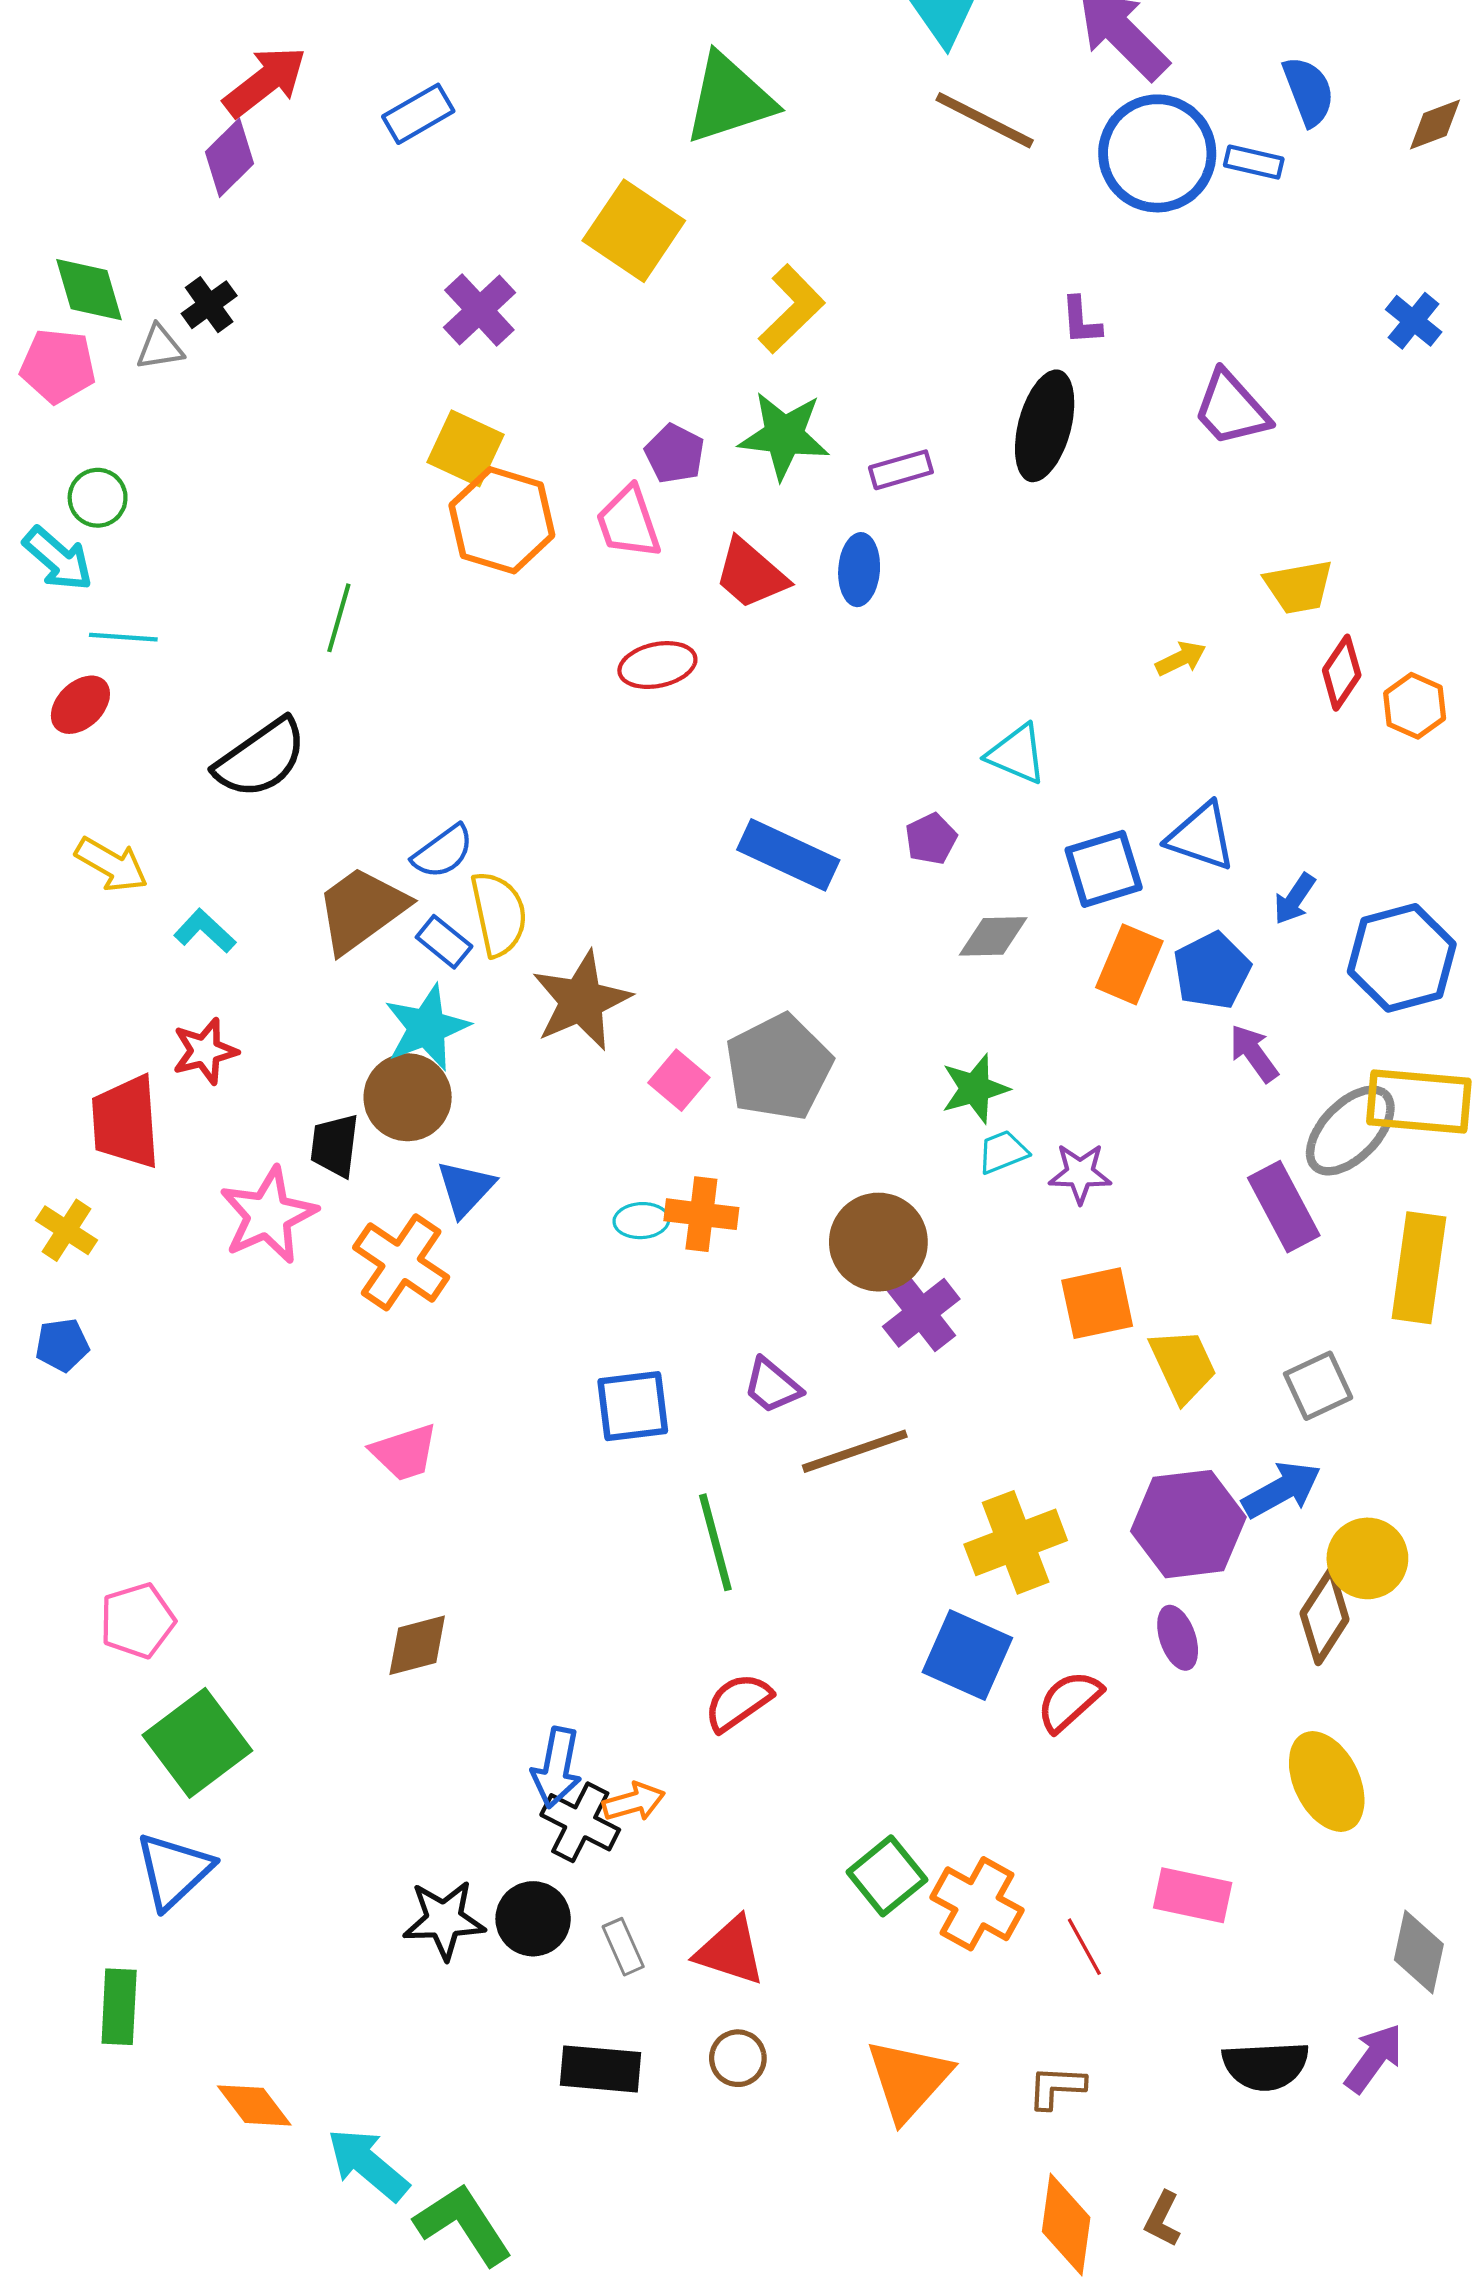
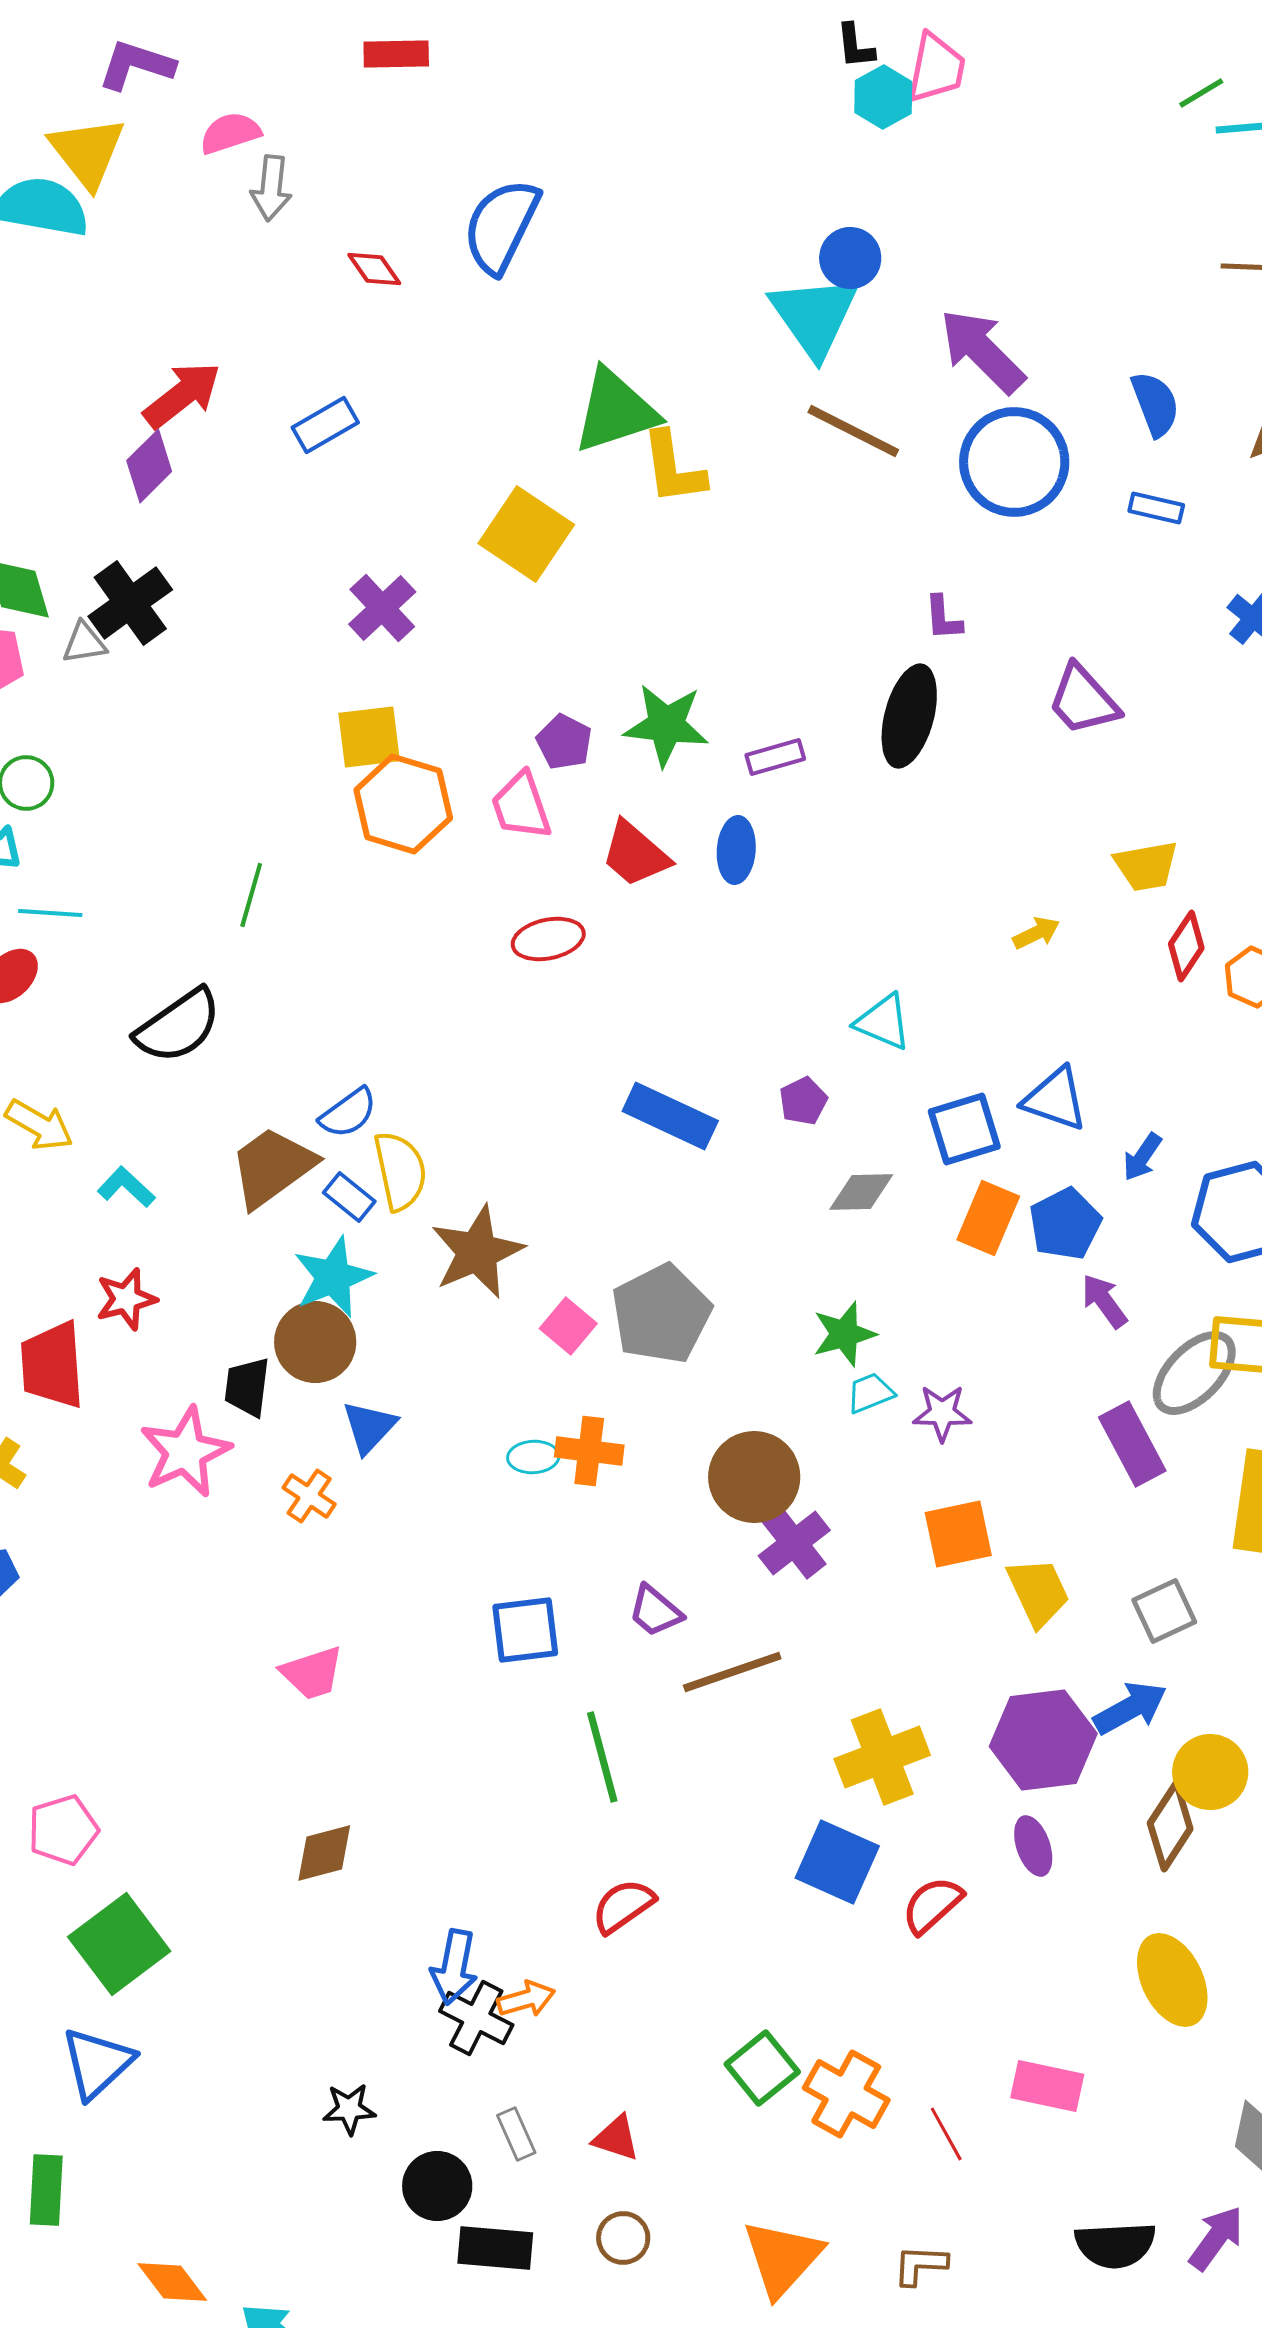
blue rectangle: (1254, 162) -> (1156, 508), moved
black cross: (209, 305) -> (130, 603), size x1.6
yellow L-shape: (792, 309) -> (673, 468), moved, turned 126
yellow square: (465, 448) -> (369, 737), turned -32
orange cross: (401, 1262) -> (309, 1496), size x0.6
black circle: (533, 1919) -> (437, 2186), moved
black star: (444, 1920) -> (349, 2109), size x0.7
red triangle: (730, 1951) -> (616, 2138), size x0.7

